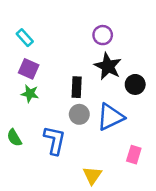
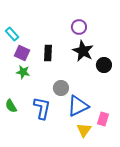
cyan rectangle: (25, 38) -> (12, 34), moved
black rectangle: (77, 87) -> (48, 53), moved
blue triangle: (110, 117) -> (78, 106), moved
yellow triangle: (92, 175) -> (84, 130), moved

